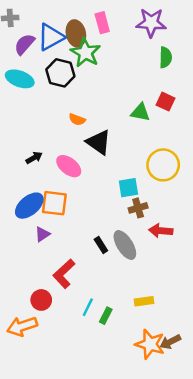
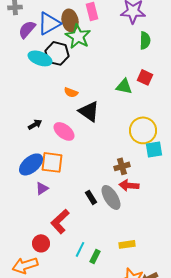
cyan ellipse: (20, 79) -> (40, 58), moved
cyan square: (128, 188) -> (154, 149), moved
red arrow: (161, 231) -> (129, 185), moved

